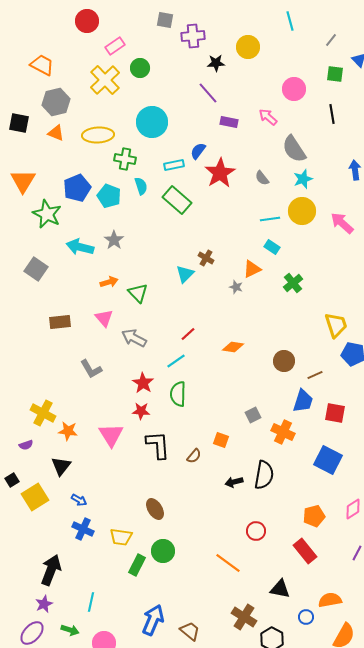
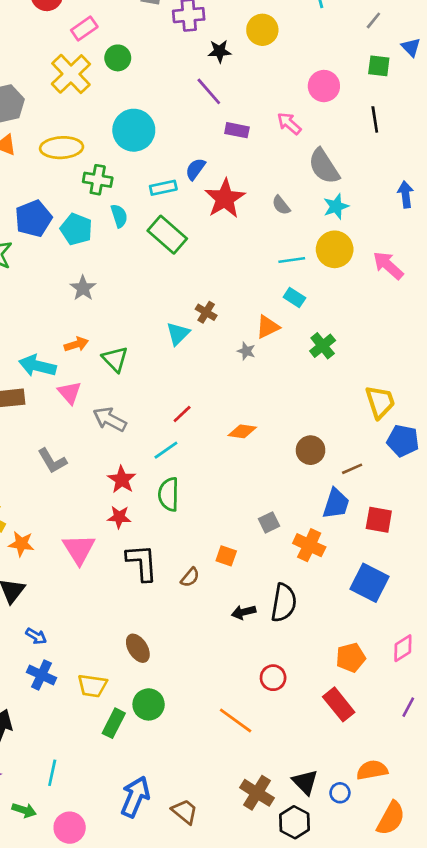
cyan arrow: (80, 247) -> (37, 366), moved
black triangle: (280, 589) -> (305, 782), moved, turned 35

